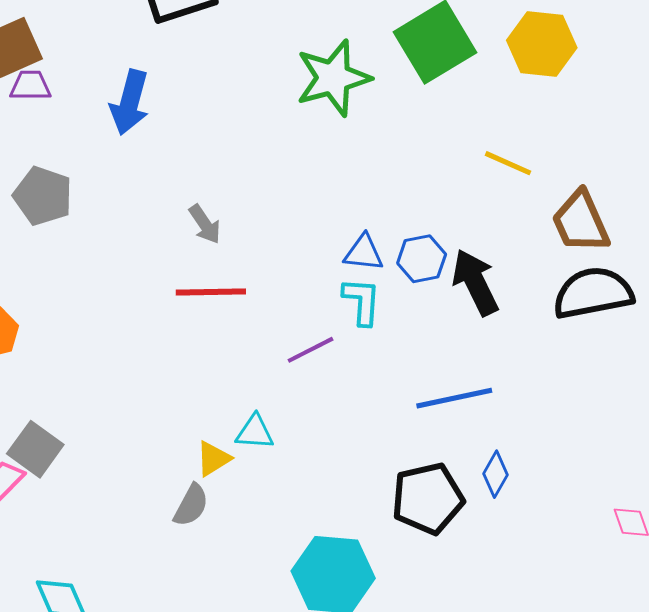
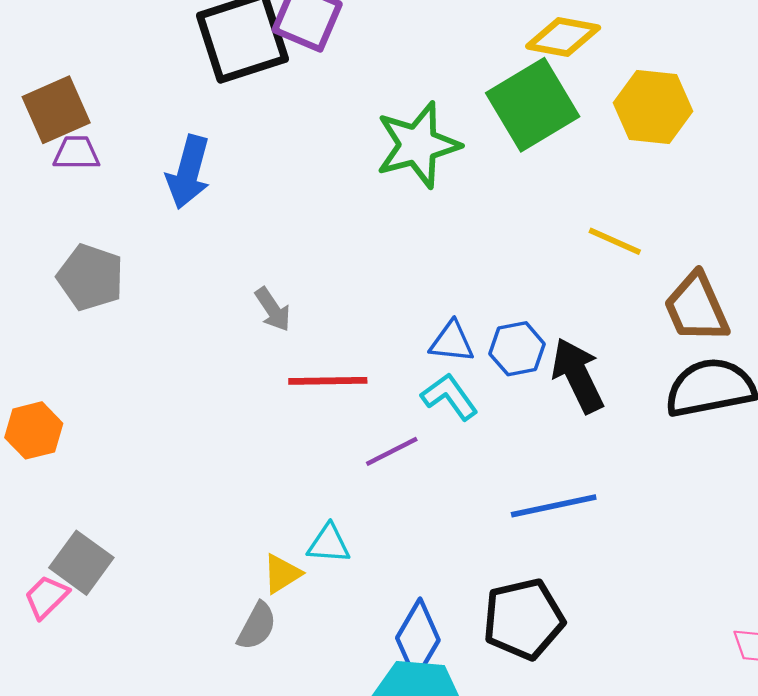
red line: (211, 292) -> (328, 381), moved
cyan L-shape: (362, 301) -> (449, 397), turned -40
blue diamond: (495, 474) -> (418, 639), moved, size x1.5

